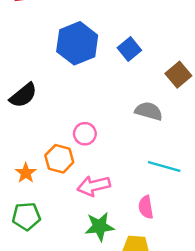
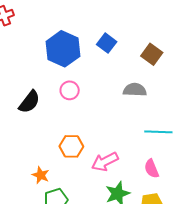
pink circle: (85, 134) -> (70, 90), moved
orange star: (26, 173) -> (41, 175), moved

